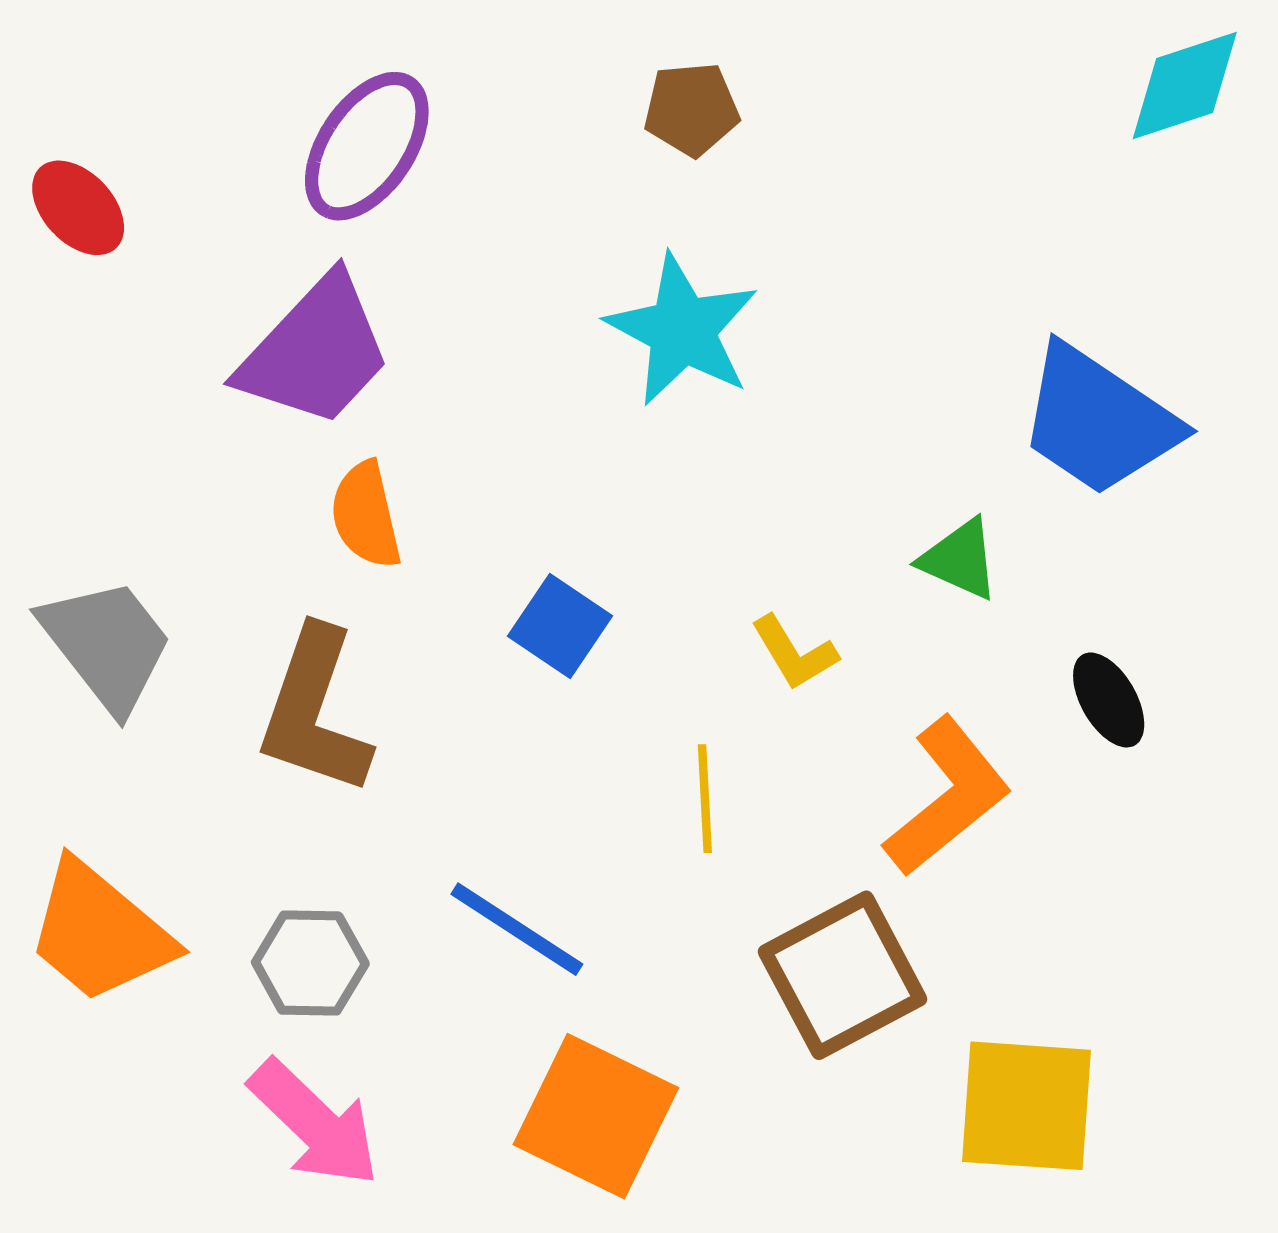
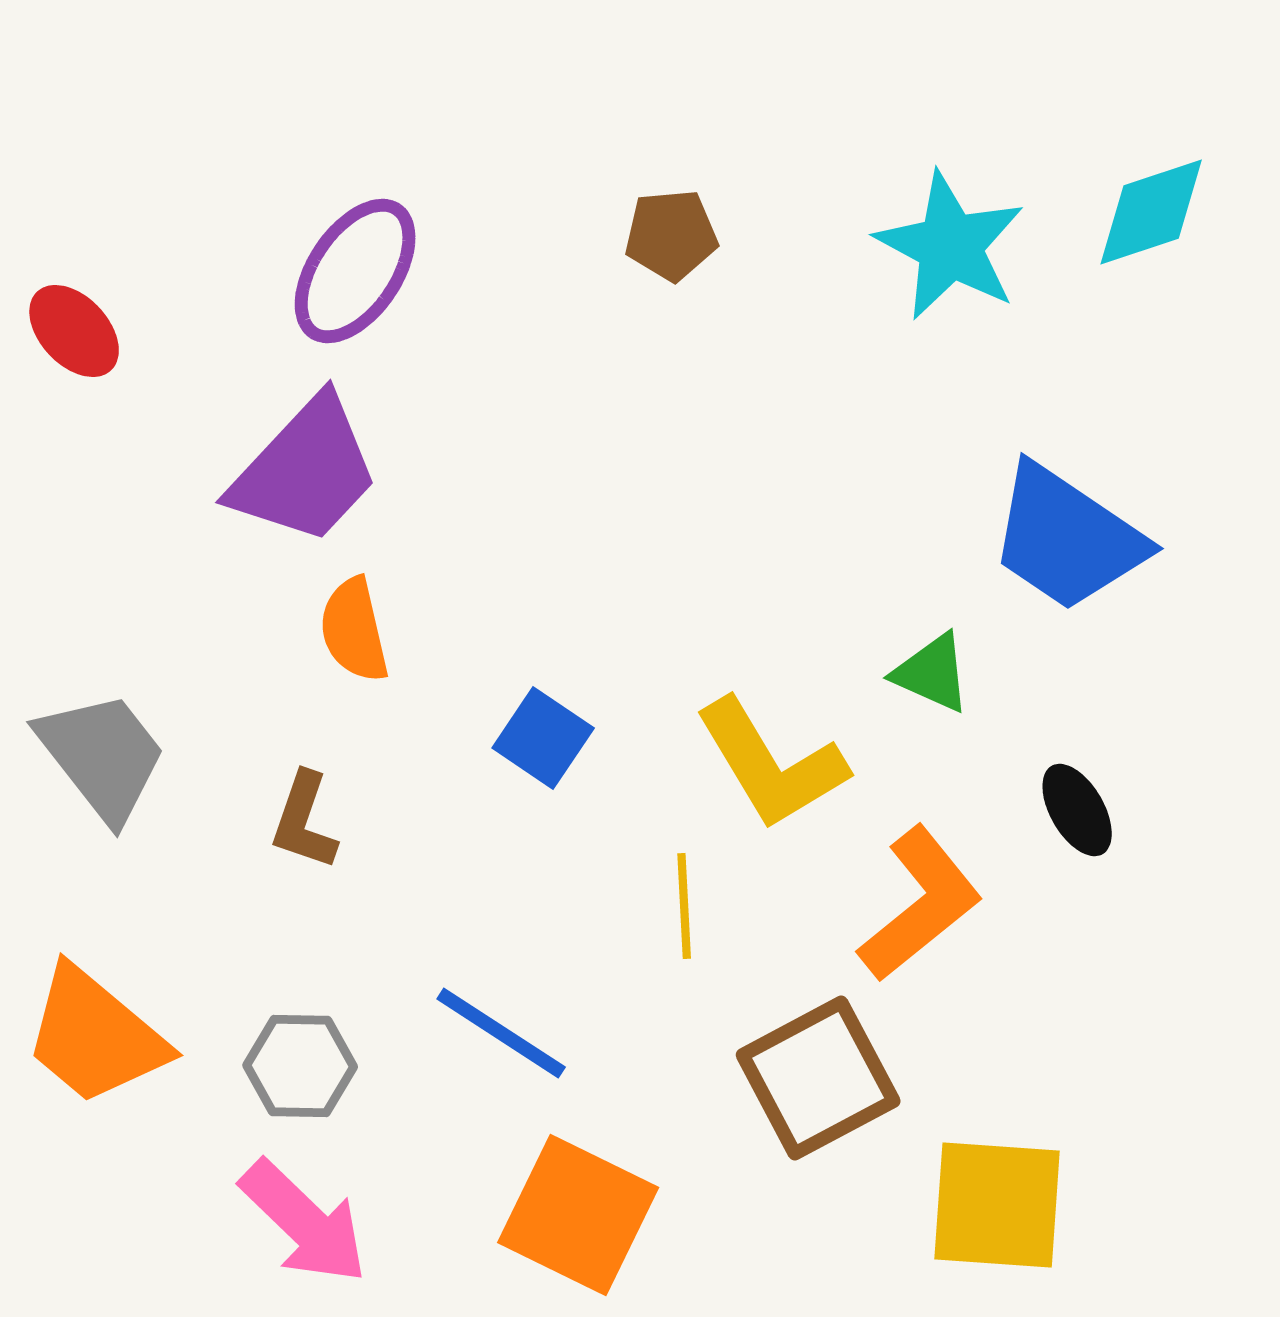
cyan star: (682, 330) -> (950, 246), moved
yellow L-shape: (794, 653) -> (771, 764), size x1.8
brown L-shape: (314, 711) -> (304, 821), size x0.6

